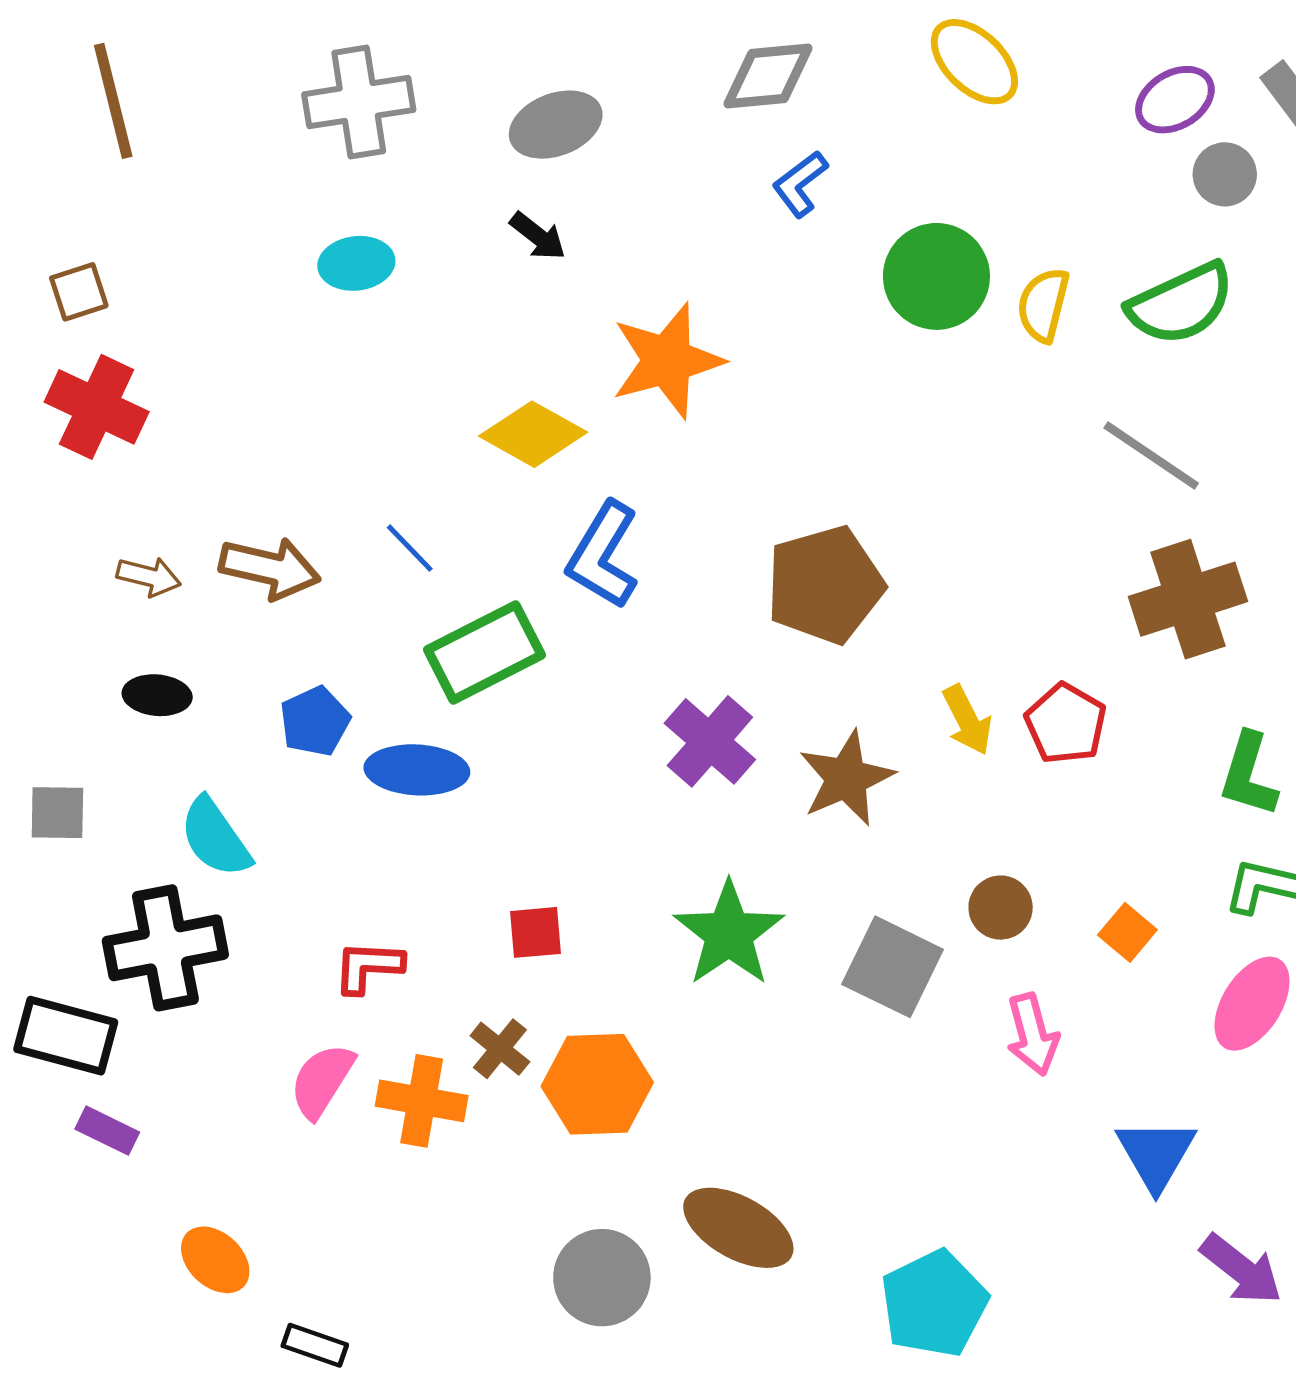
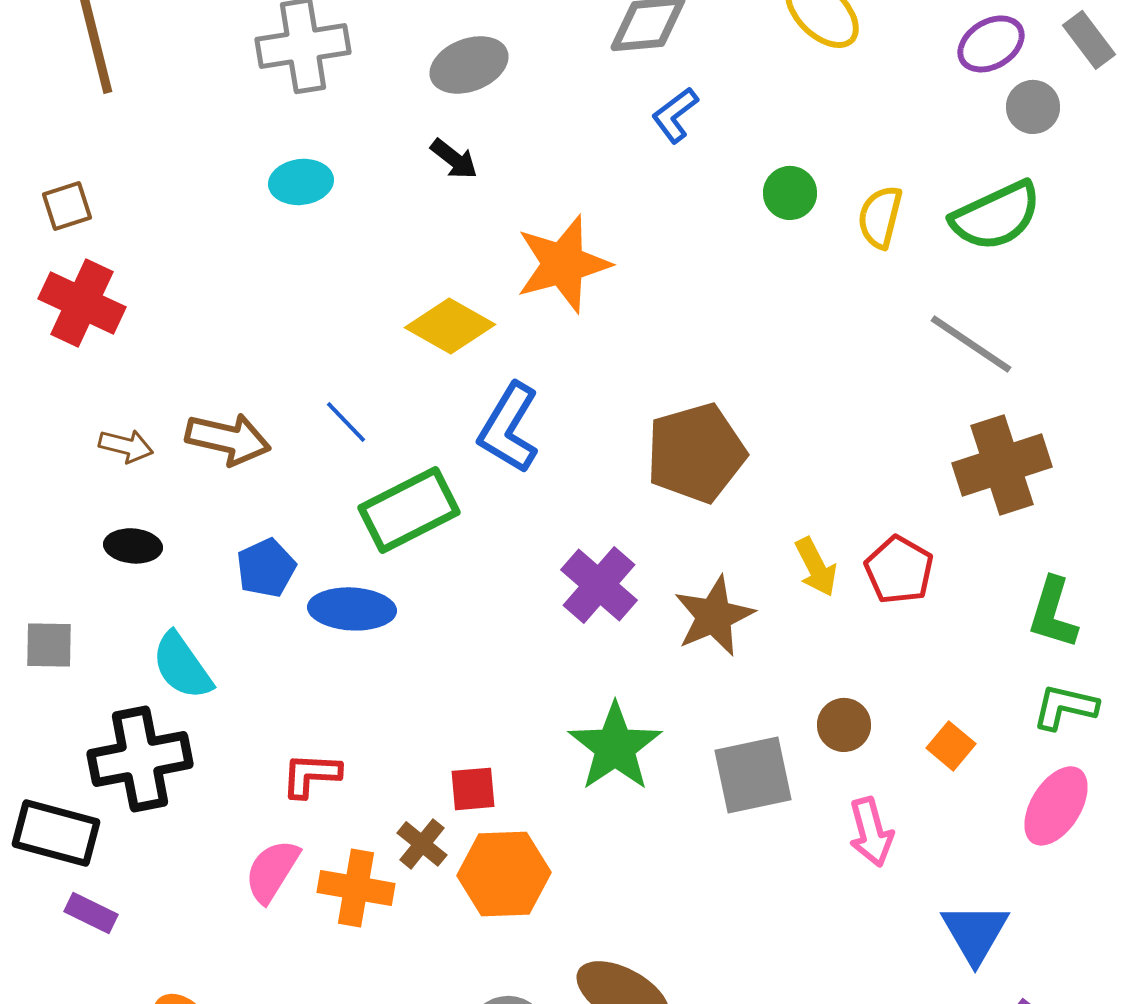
green circle: (936, 276) -> (790, 193), size x0.6
red square: (536, 932) -> (473, 789), moved
gray square: (893, 967) -> (753, 775), turned -38

